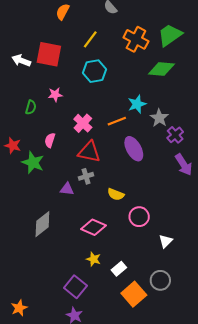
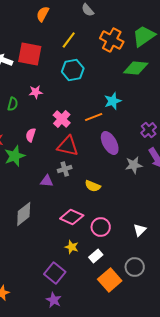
gray star: (159, 118) -> (134, 165), moved, turned 30
green star: (33, 162) -> (15, 156), turned 30
pink circle: (139, 217) -> (101, 227), moved

